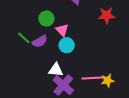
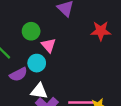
purple semicircle: (40, 41) -> (18, 74), moved
cyan circle: (67, 45) -> (37, 63), moved

